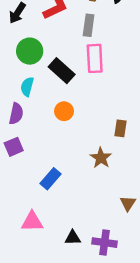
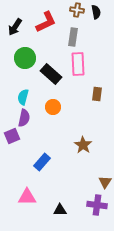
cyan semicircle: (27, 87) -> (23, 97), moved
purple semicircle: (16, 114) -> (24, 118), moved
brown rectangle: (120, 128) -> (97, 94), moved
purple cross: (105, 243) -> (97, 205), moved

